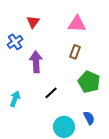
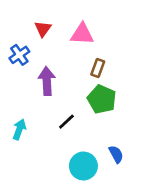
pink triangle: (77, 24) -> (82, 34), moved
green pentagon: (89, 82) -> (102, 99), moved

